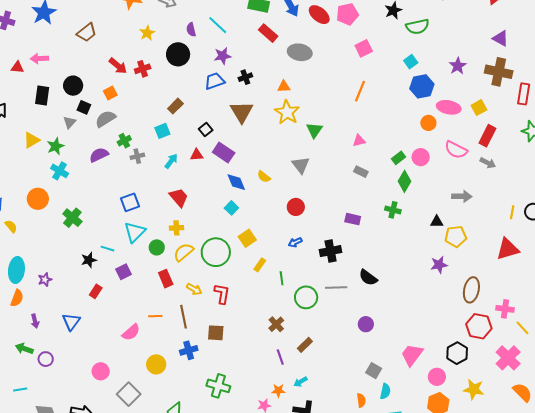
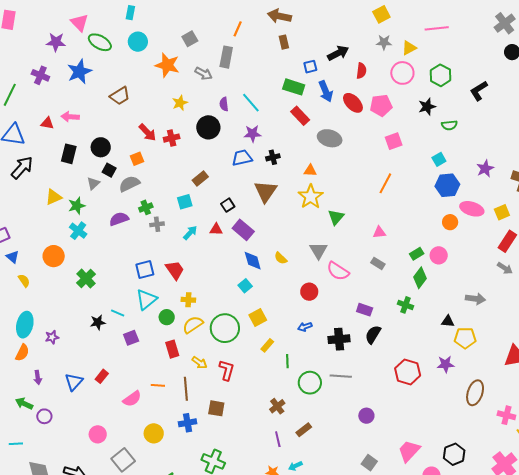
green semicircle: (417, 27) -> (449, 125), size x0.7
pink semicircle: (456, 150) -> (338, 271), moved
red trapezoid: (179, 197) -> (175, 270), moved
black semicircle: (368, 278) -> (373, 335), moved, turned 78
red rectangle: (96, 291) -> (102, 376), moved
red hexagon: (479, 326) -> (408, 372), moved

